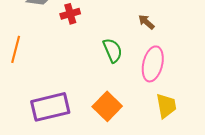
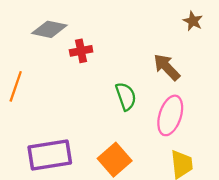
brown arrow: (146, 22) -> (167, 67), size x1.5

